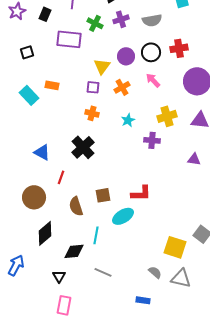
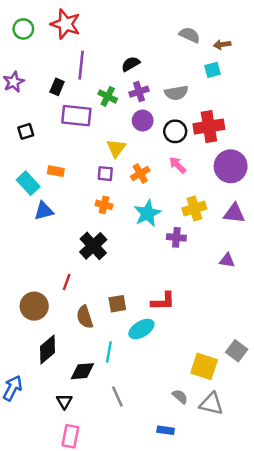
black rectangle: (45, 14) -> (57, 87), moved
red cross: (179, 48) -> (209, 127), size x1.4
purple circle: (126, 56) -> (143, 121), moved
cyan star: (128, 120) -> (147, 213), size x1.6
blue triangle: (42, 152) -> (44, 211), moved, turned -42
gray line: (103, 272) -> (117, 397), turned 42

